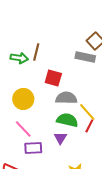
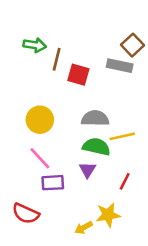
green arrow: (19, 58) -> (35, 45), moved
red square: (53, 78) -> (78, 75), moved
yellow line: (87, 112) -> (122, 136), turned -60
red line: (89, 126) -> (125, 181), moved

